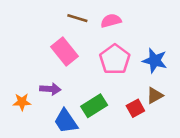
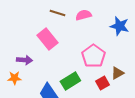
pink pentagon: (115, 59) -> (93, 56), moved
blue star: (155, 61) -> (119, 26), moved
purple arrow: (50, 89) -> (24, 60), moved

